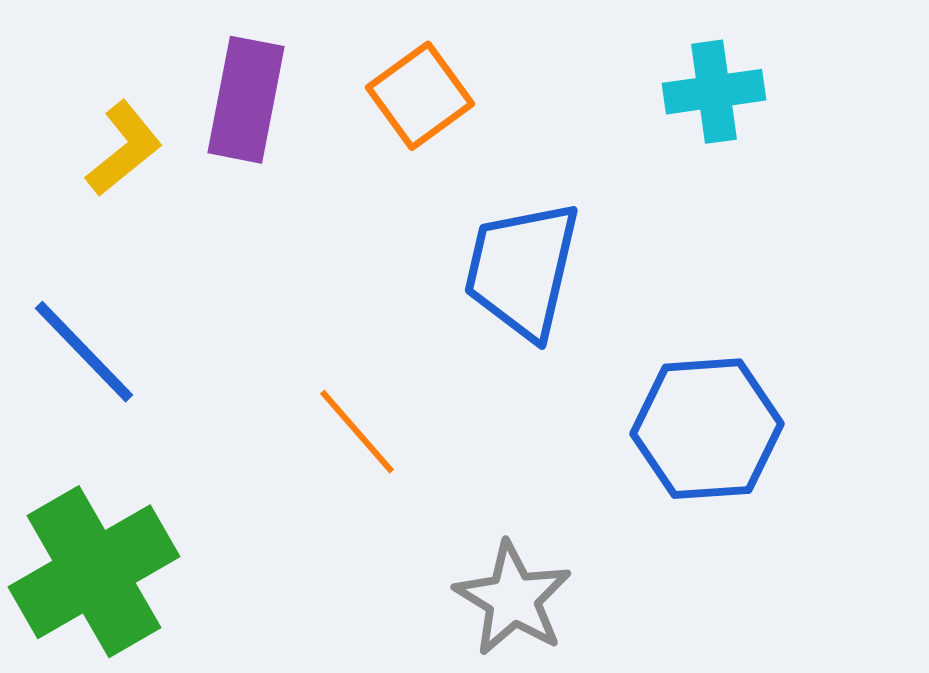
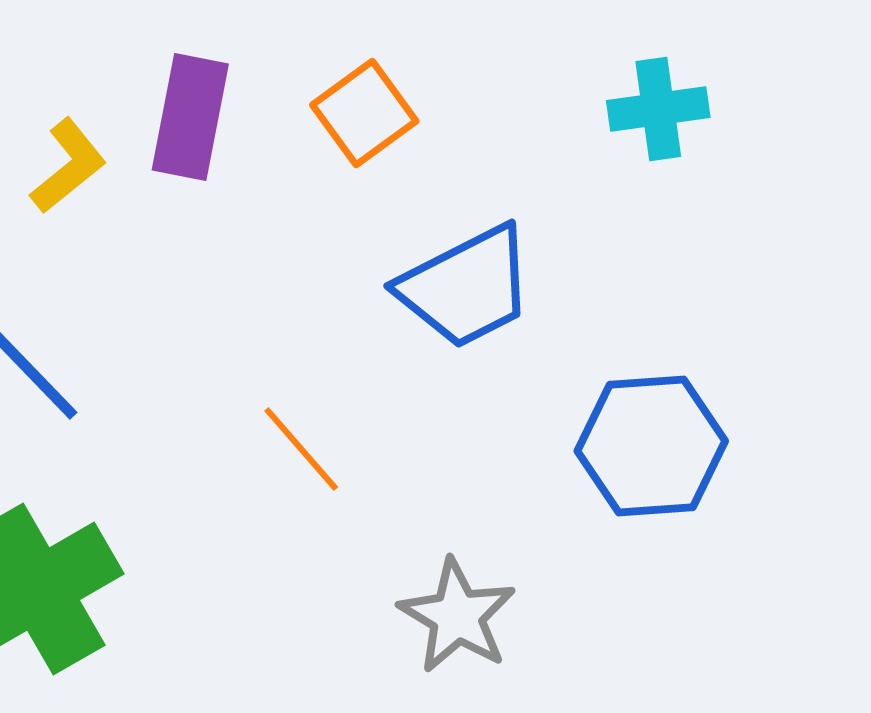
blue trapezoid: (522, 270) -> (466, 287), turned -130

